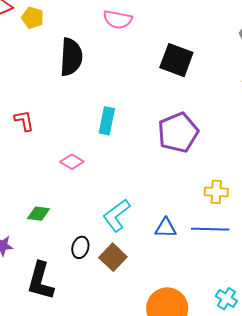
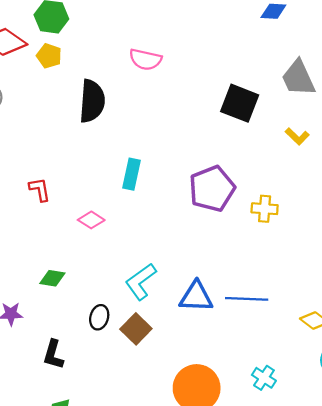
black square: (176, 60) -> (240, 103), moved
red L-shape: (24, 121) -> (40, 189), moved
yellow cross: (216, 192) -> (265, 209), moved
blue triangle: (166, 228) -> (196, 297), size x1.4
black L-shape: (40, 281) -> (53, 355), size x0.7

